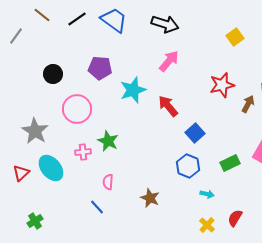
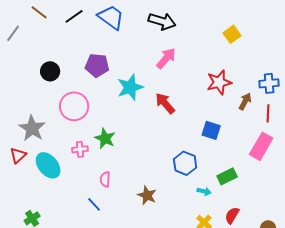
blue square: (195, 133) -> (211, 130), moved, turned -30
green rectangle: (230, 163) -> (227, 176), moved
red triangle: (21, 173) -> (18, 155), moved

